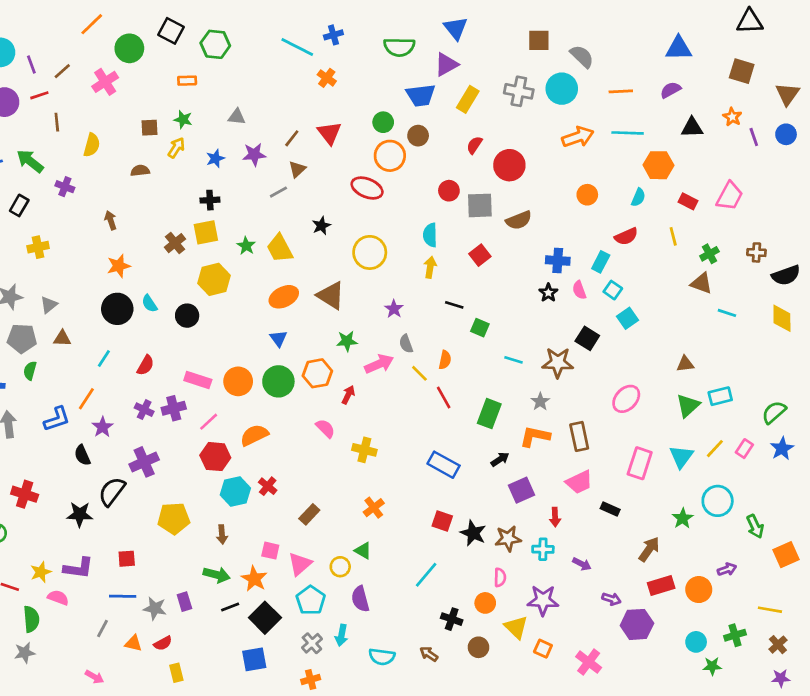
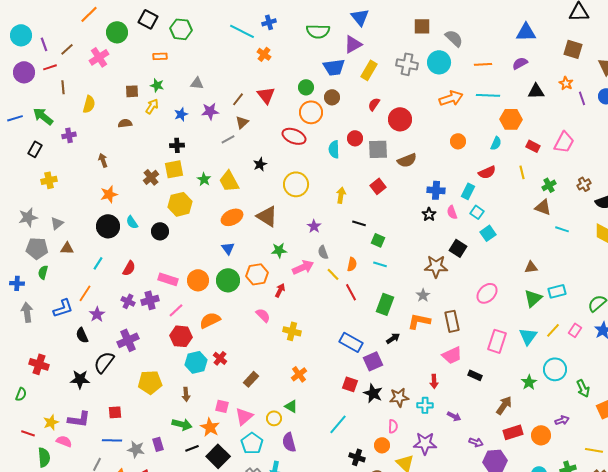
purple cross: (65, 187) -> (69, 135), turned -32
cyan semicircle: (430, 235) -> (334, 149), moved
brown cross: (756, 252) -> (584, 184), turned -32
cyan line: (513, 360) -> (380, 264), moved
purple square: (521, 490) -> (373, 361), moved

